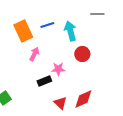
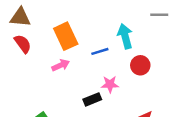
blue line: (47, 25) -> (100, 51), moved
pink arrow: (34, 54) -> (61, 65), moved, turned 40

